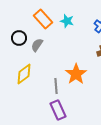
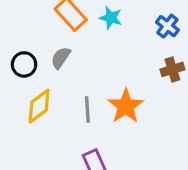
black circle: (19, 38) -> (24, 64), moved
gray line: (56, 86) -> (87, 109), moved

